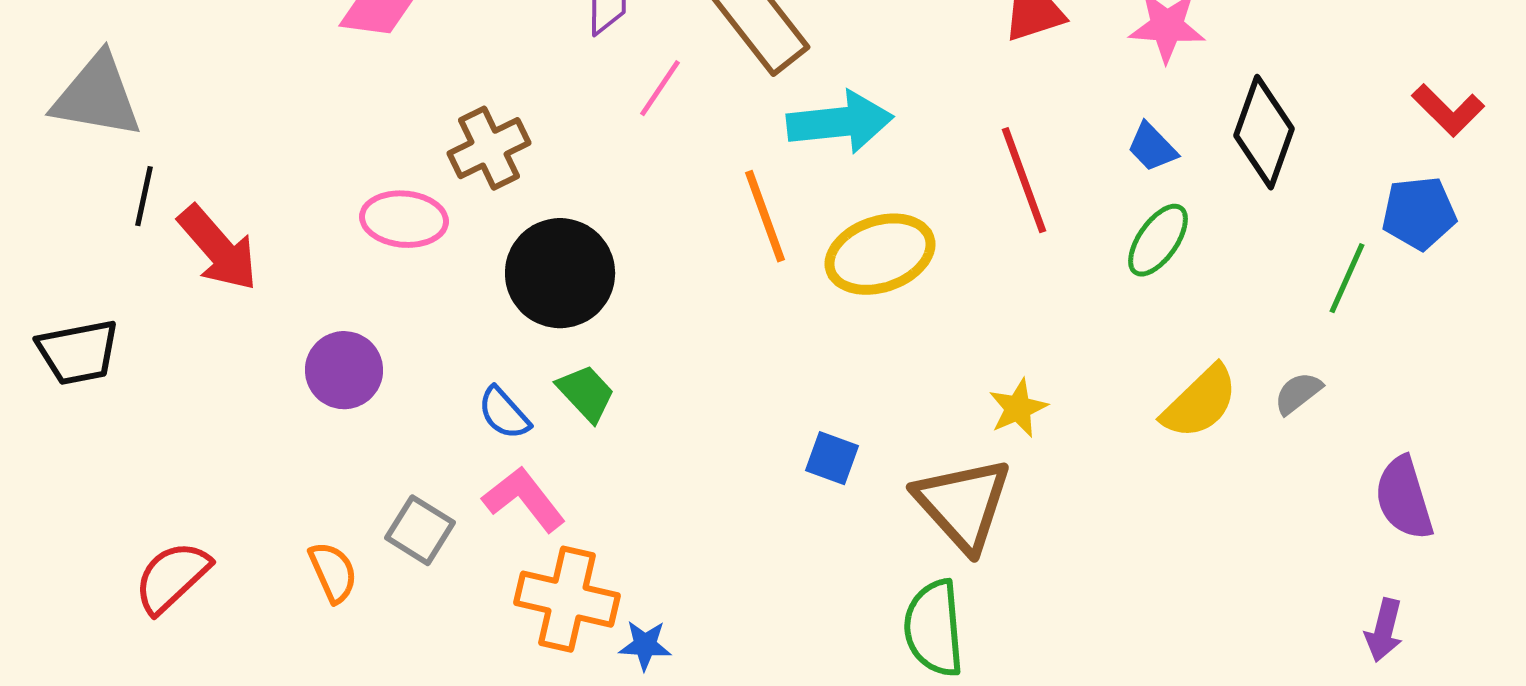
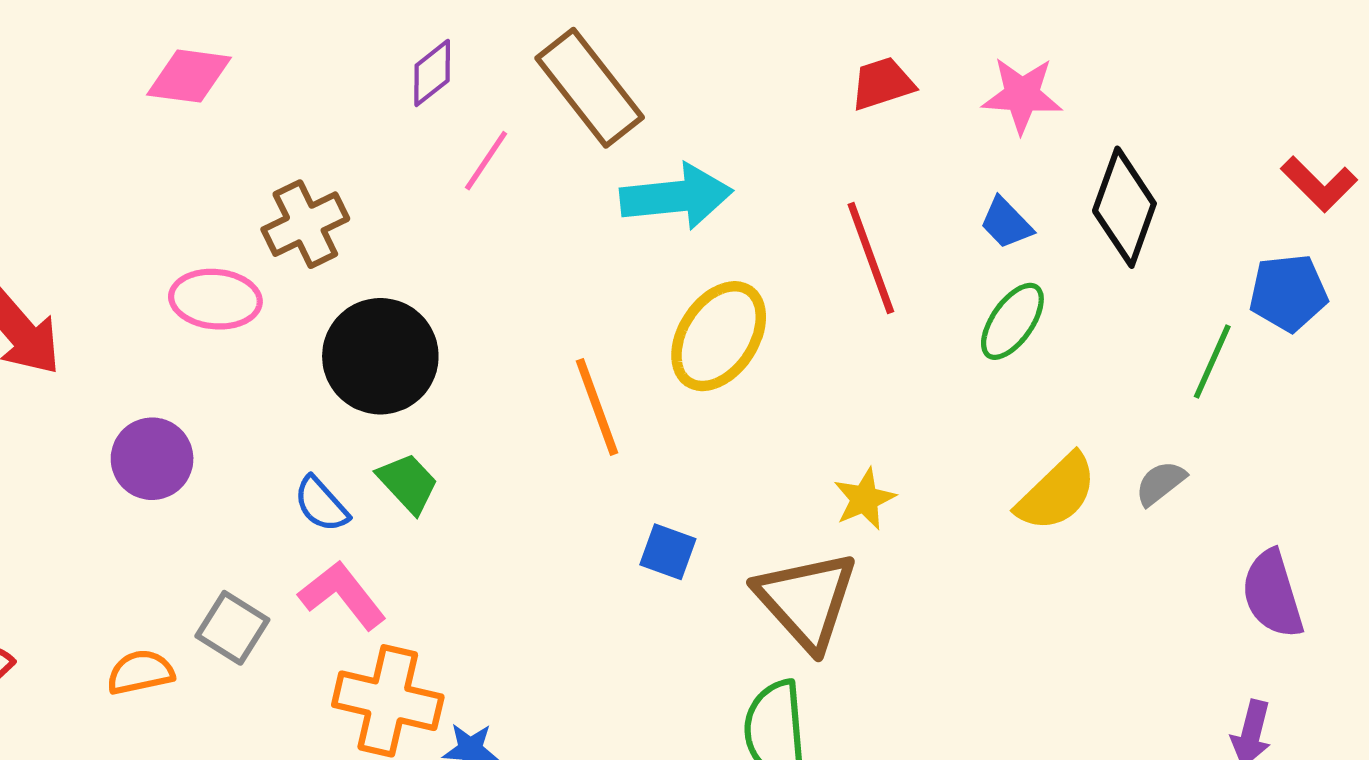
orange line: (765, 216) -> (597, 407), moved
yellow ellipse: (880, 254) -> (719, 336), turned -38
orange semicircle: (333, 572) -> (140, 672), turned -78

